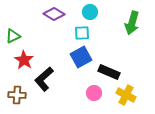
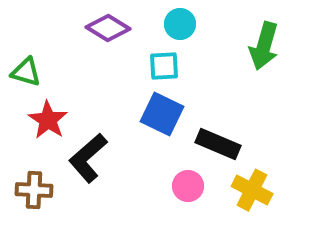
green triangle: (13, 36) -> (26, 72), turned 42
blue square: (81, 57) -> (162, 114), turned -35

